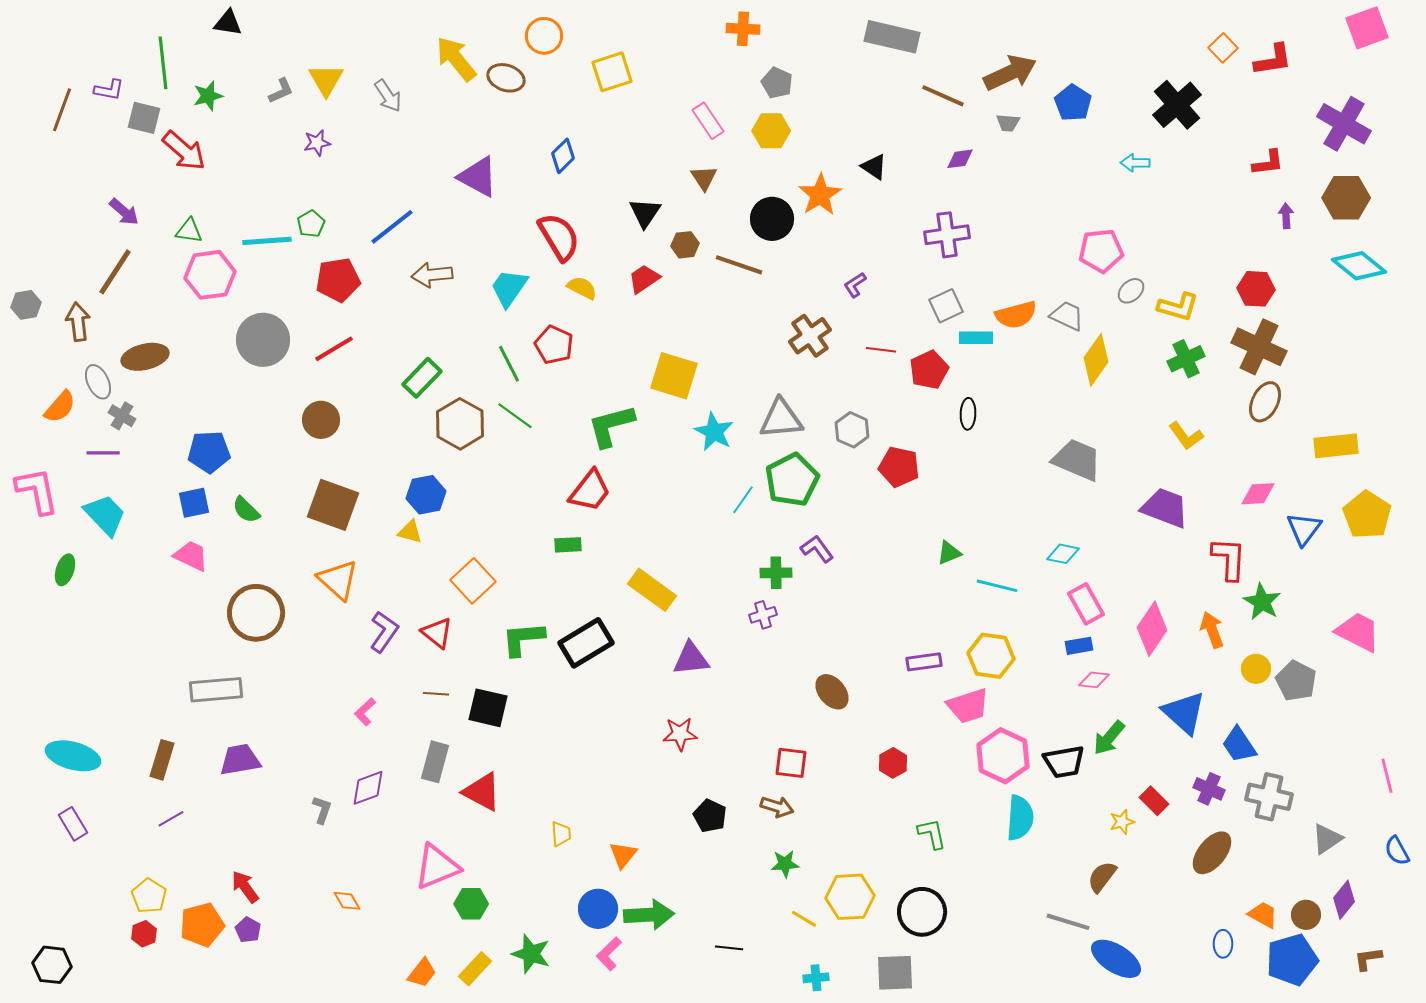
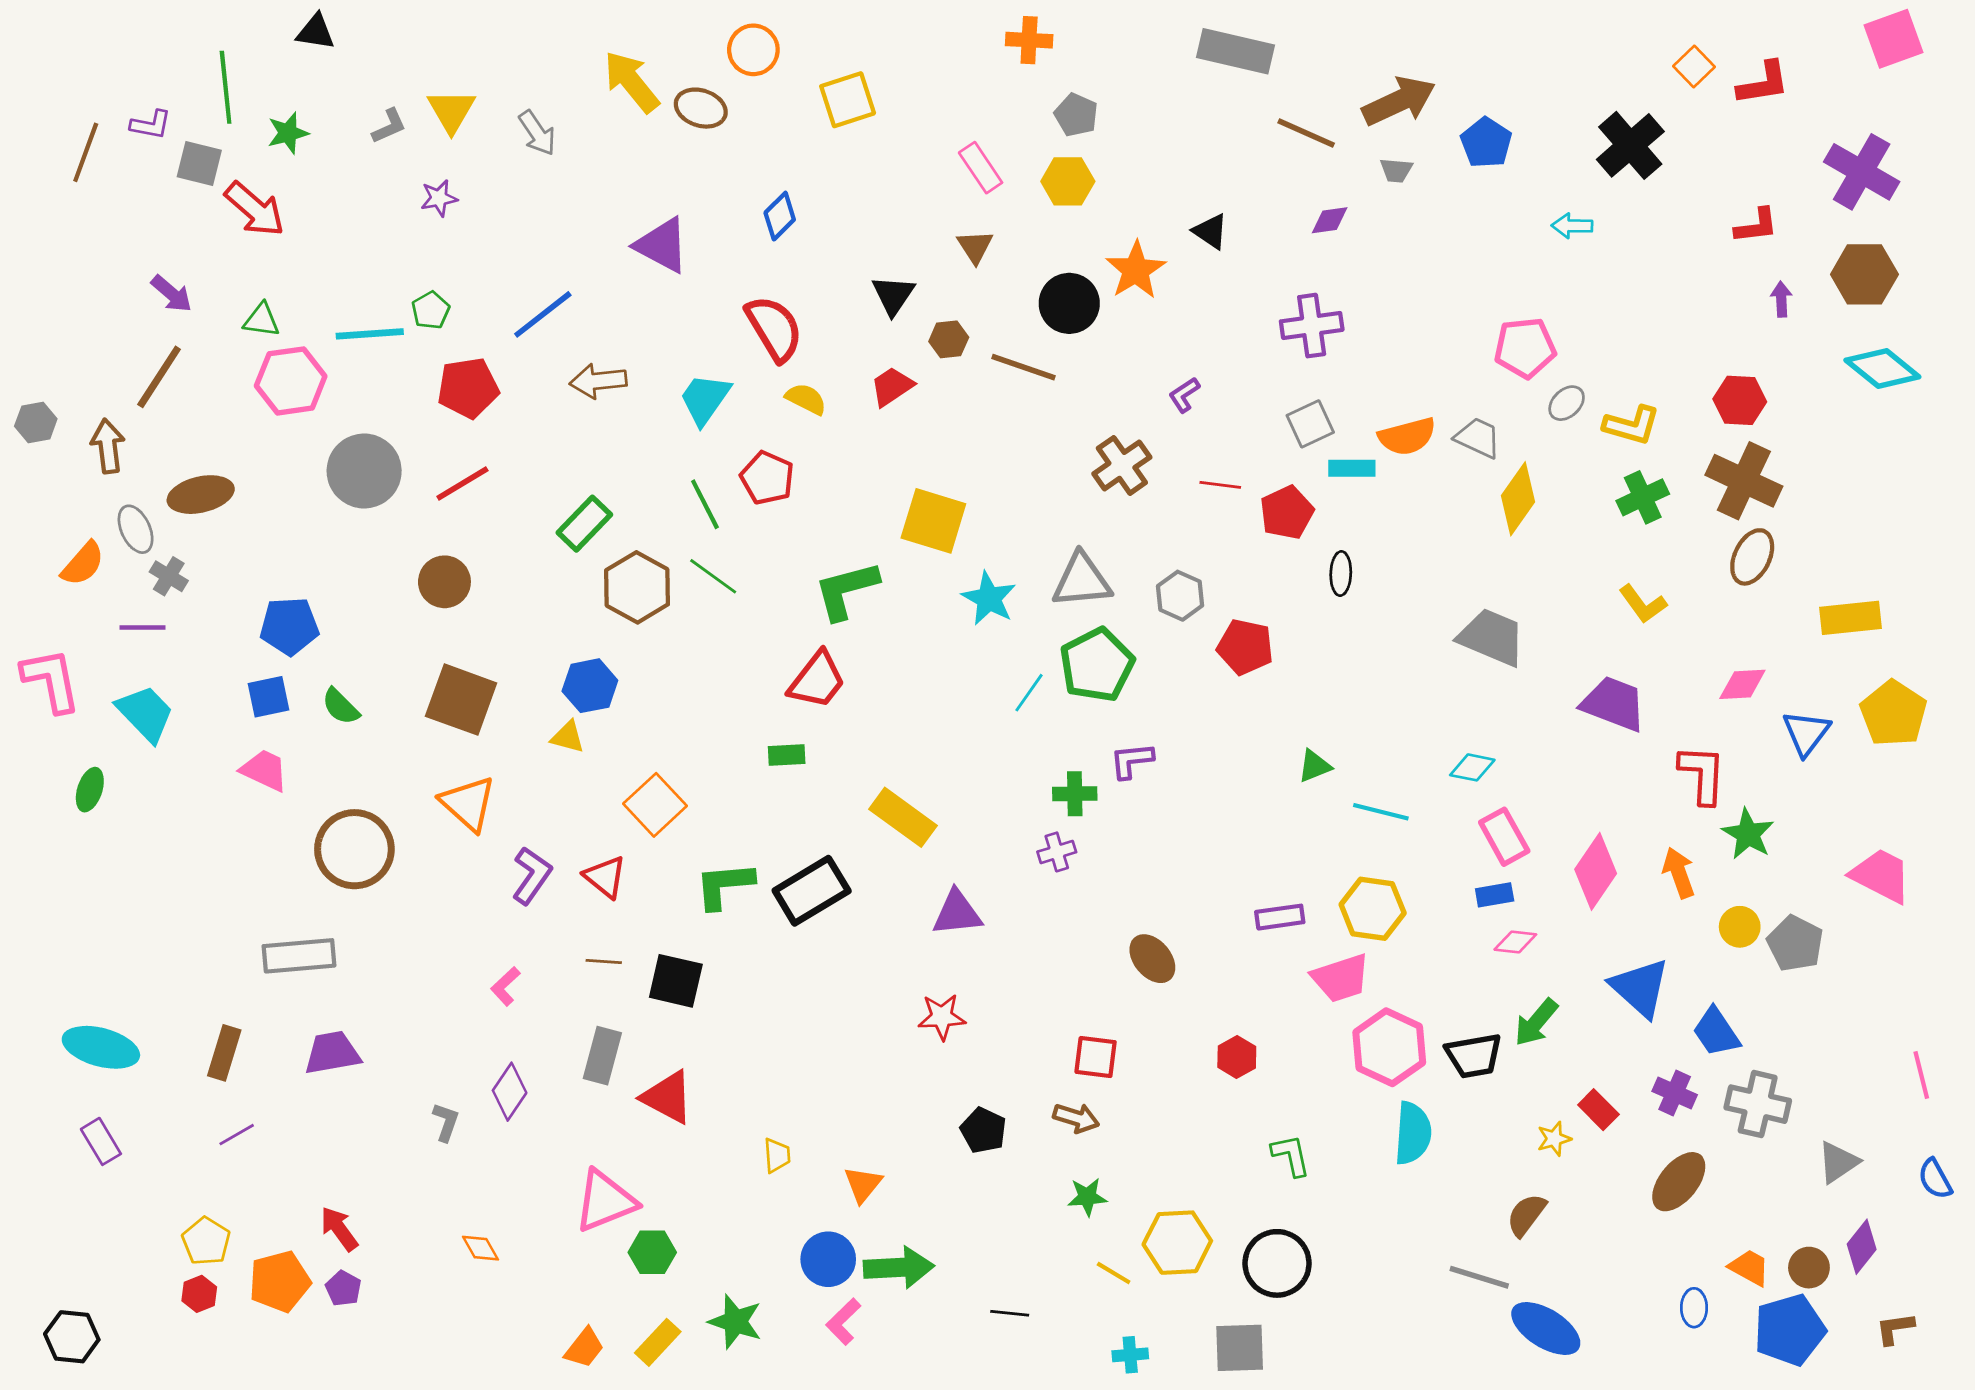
purple L-shape: (817, 549) -> (1132, 761), turned -60
purple diamond: (368, 788) -> (510, 1092), turned -36

